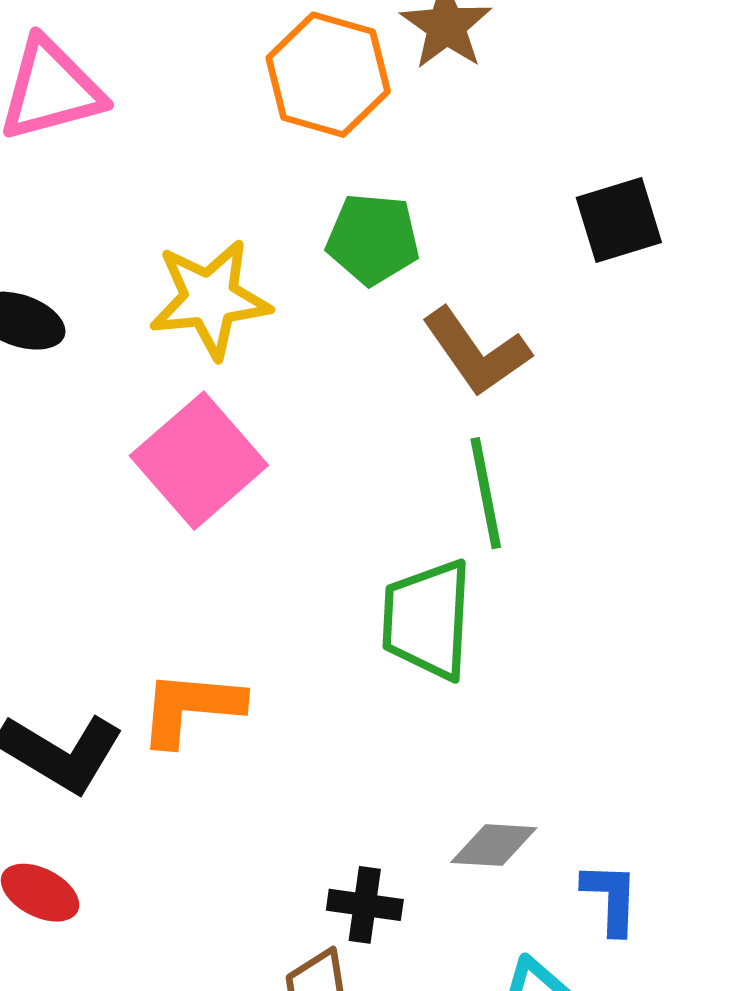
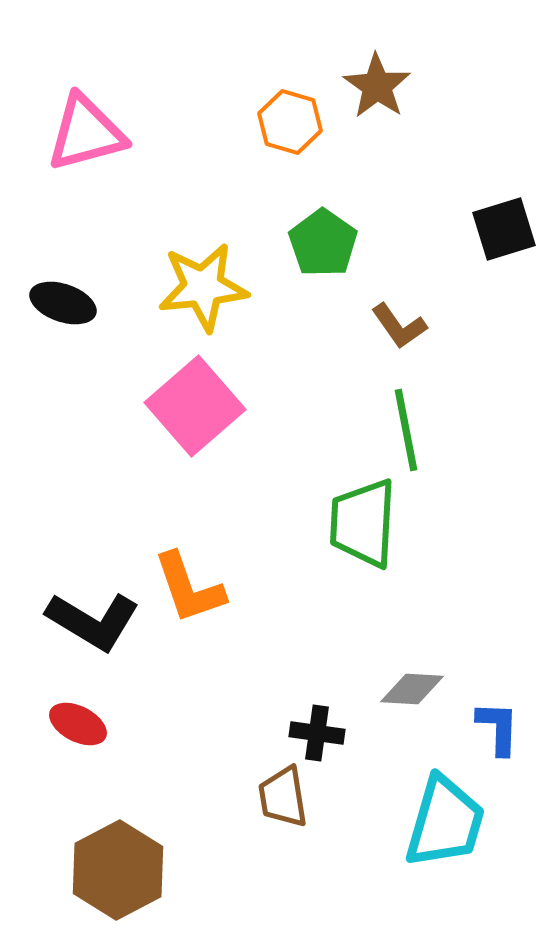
orange hexagon: (328, 75) -> (290, 122), size x0.7
green pentagon: (373, 239) -> (323, 243), turned 30
brown L-shape: (476, 352) -> (399, 326), size x0.7
orange L-shape: (191, 708) -> (189, 588), turned -114

